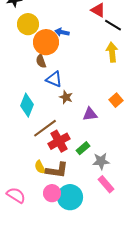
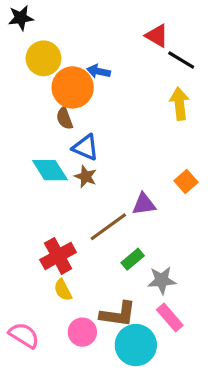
brown star: (66, 97) -> (86, 177), moved
cyan diamond: (27, 105) -> (50, 170), moved, turned -55
brown line: (45, 128) -> (108, 227), moved
red cross: (59, 141) -> (58, 256), moved
brown L-shape: (57, 170) -> (118, 314), moved
cyan circle: (70, 197) -> (136, 345), moved

